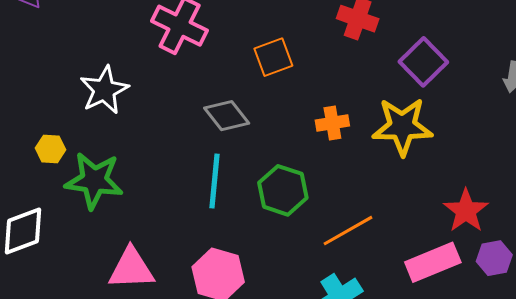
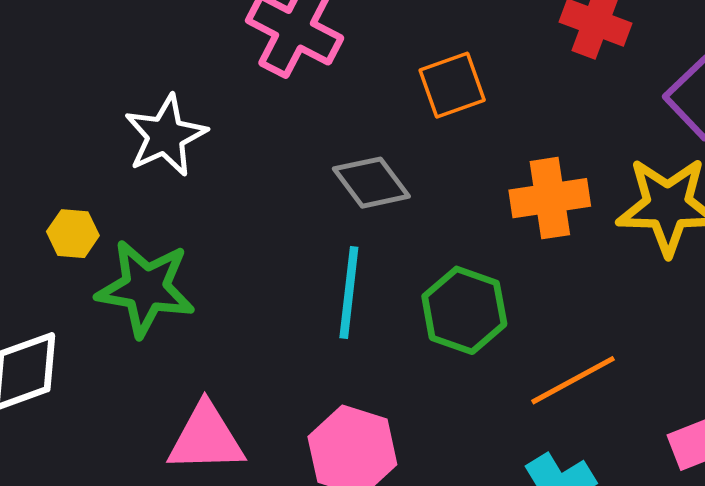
orange cross: (332, 123) -> (550, 198), size x1.4

